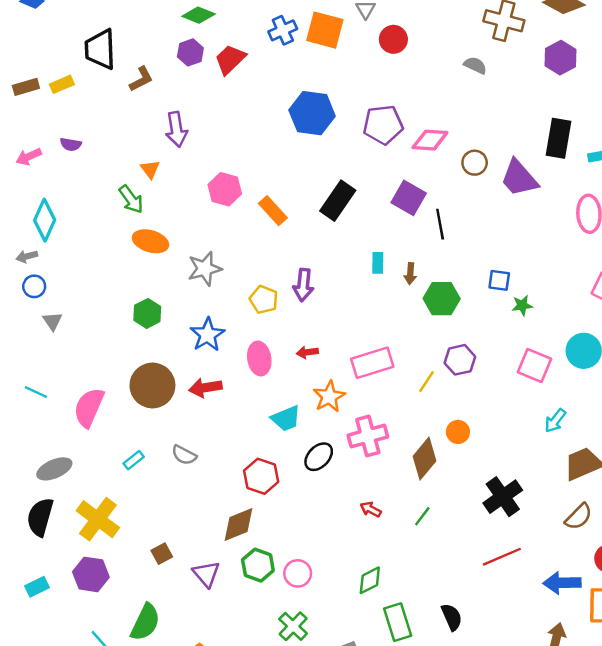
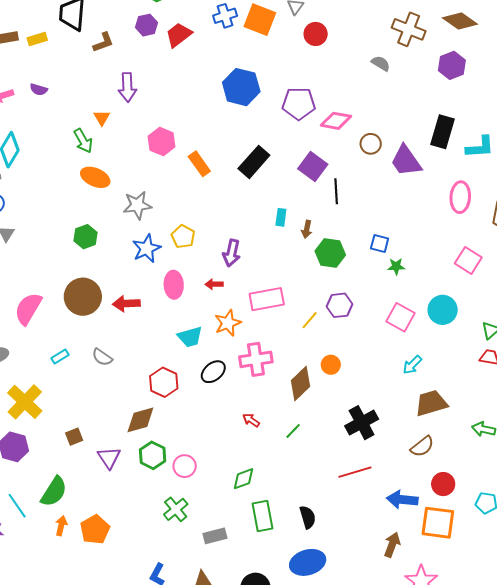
purple arrow: (303, 285) -> (232, 253), moved
blue star: (207, 335) -> (147, 248), moved

